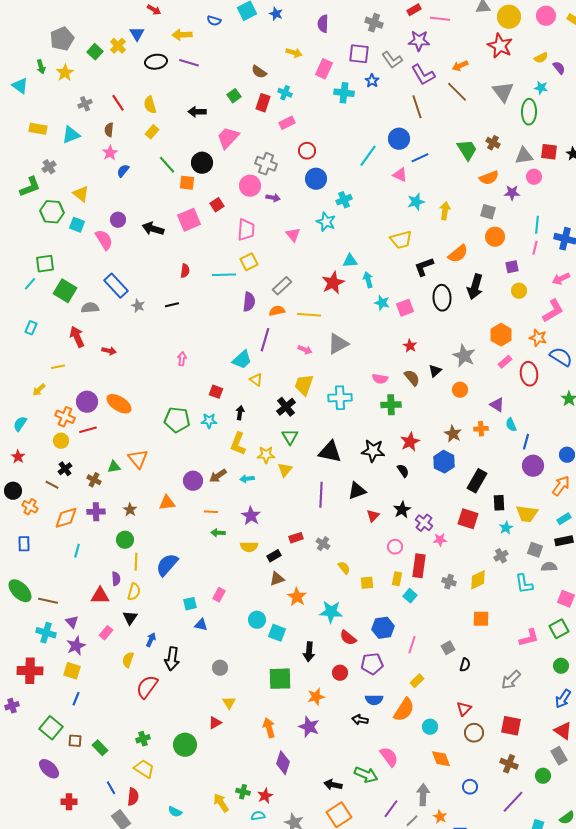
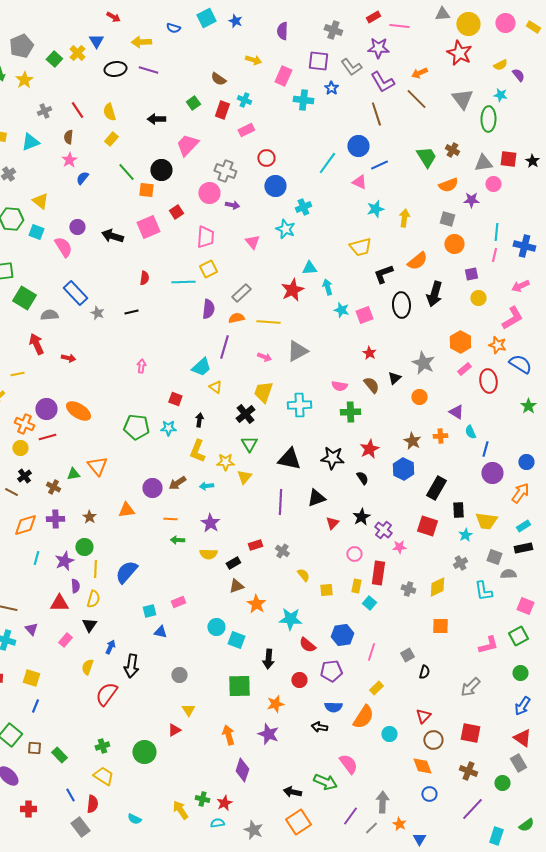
pink rectangle: (219, 595) -> (178, 602), turned 40
purple star: (76, 646) -> (64, 561), moved
orange diamond: (441, 759) -> (422, 766), moved

